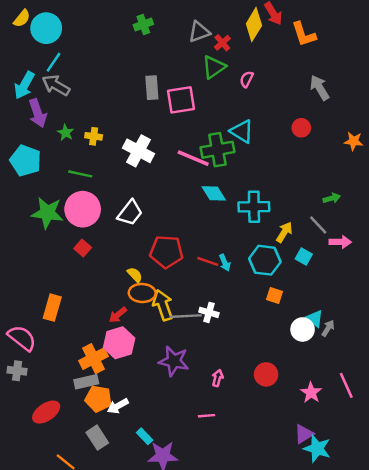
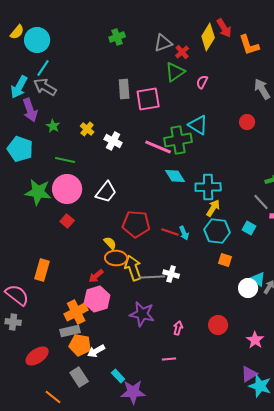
yellow cross: (94, 136) -> (87, 129), moved, turned 32
white cross: (139, 151) -> (113, 141), size x0.7
yellow arrow: (284, 232) -> (213, 208), moved

